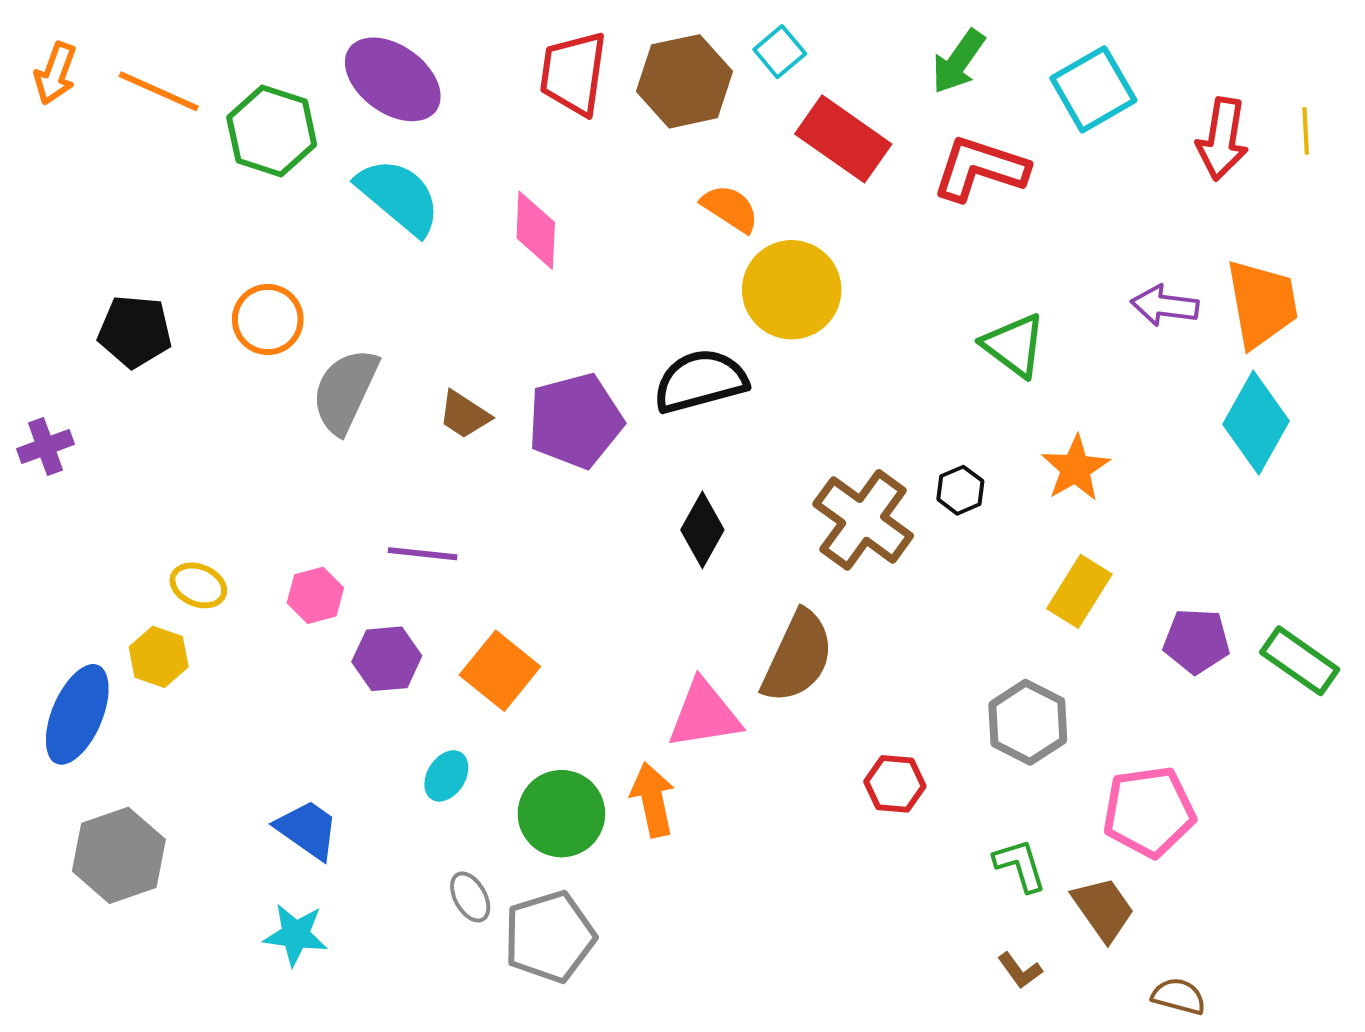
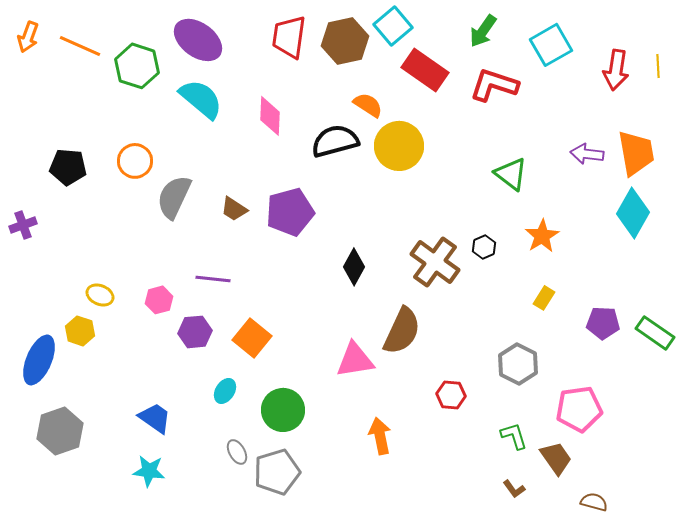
cyan square: (780, 52) -> (393, 26), size x1.5
black semicircle: (700, 381) -> (335, 141), moved
yellow rectangle: (1079, 591) -> (544, 298), size x0.7
orange arrow: (653, 800) -> (380, 436), moved

